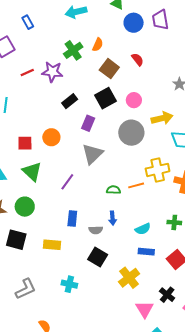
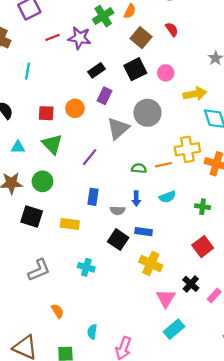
purple rectangle: (88, 123) -> (104, 96), moved
gray circle: (131, 133) -> (147, 113), moved
cyan semicircle: (143, 229) -> (167, 197), moved
blue rectangle: (146, 252) -> (144, 232), moved
yellow cross: (129, 278) -> (151, 264), turned -30

